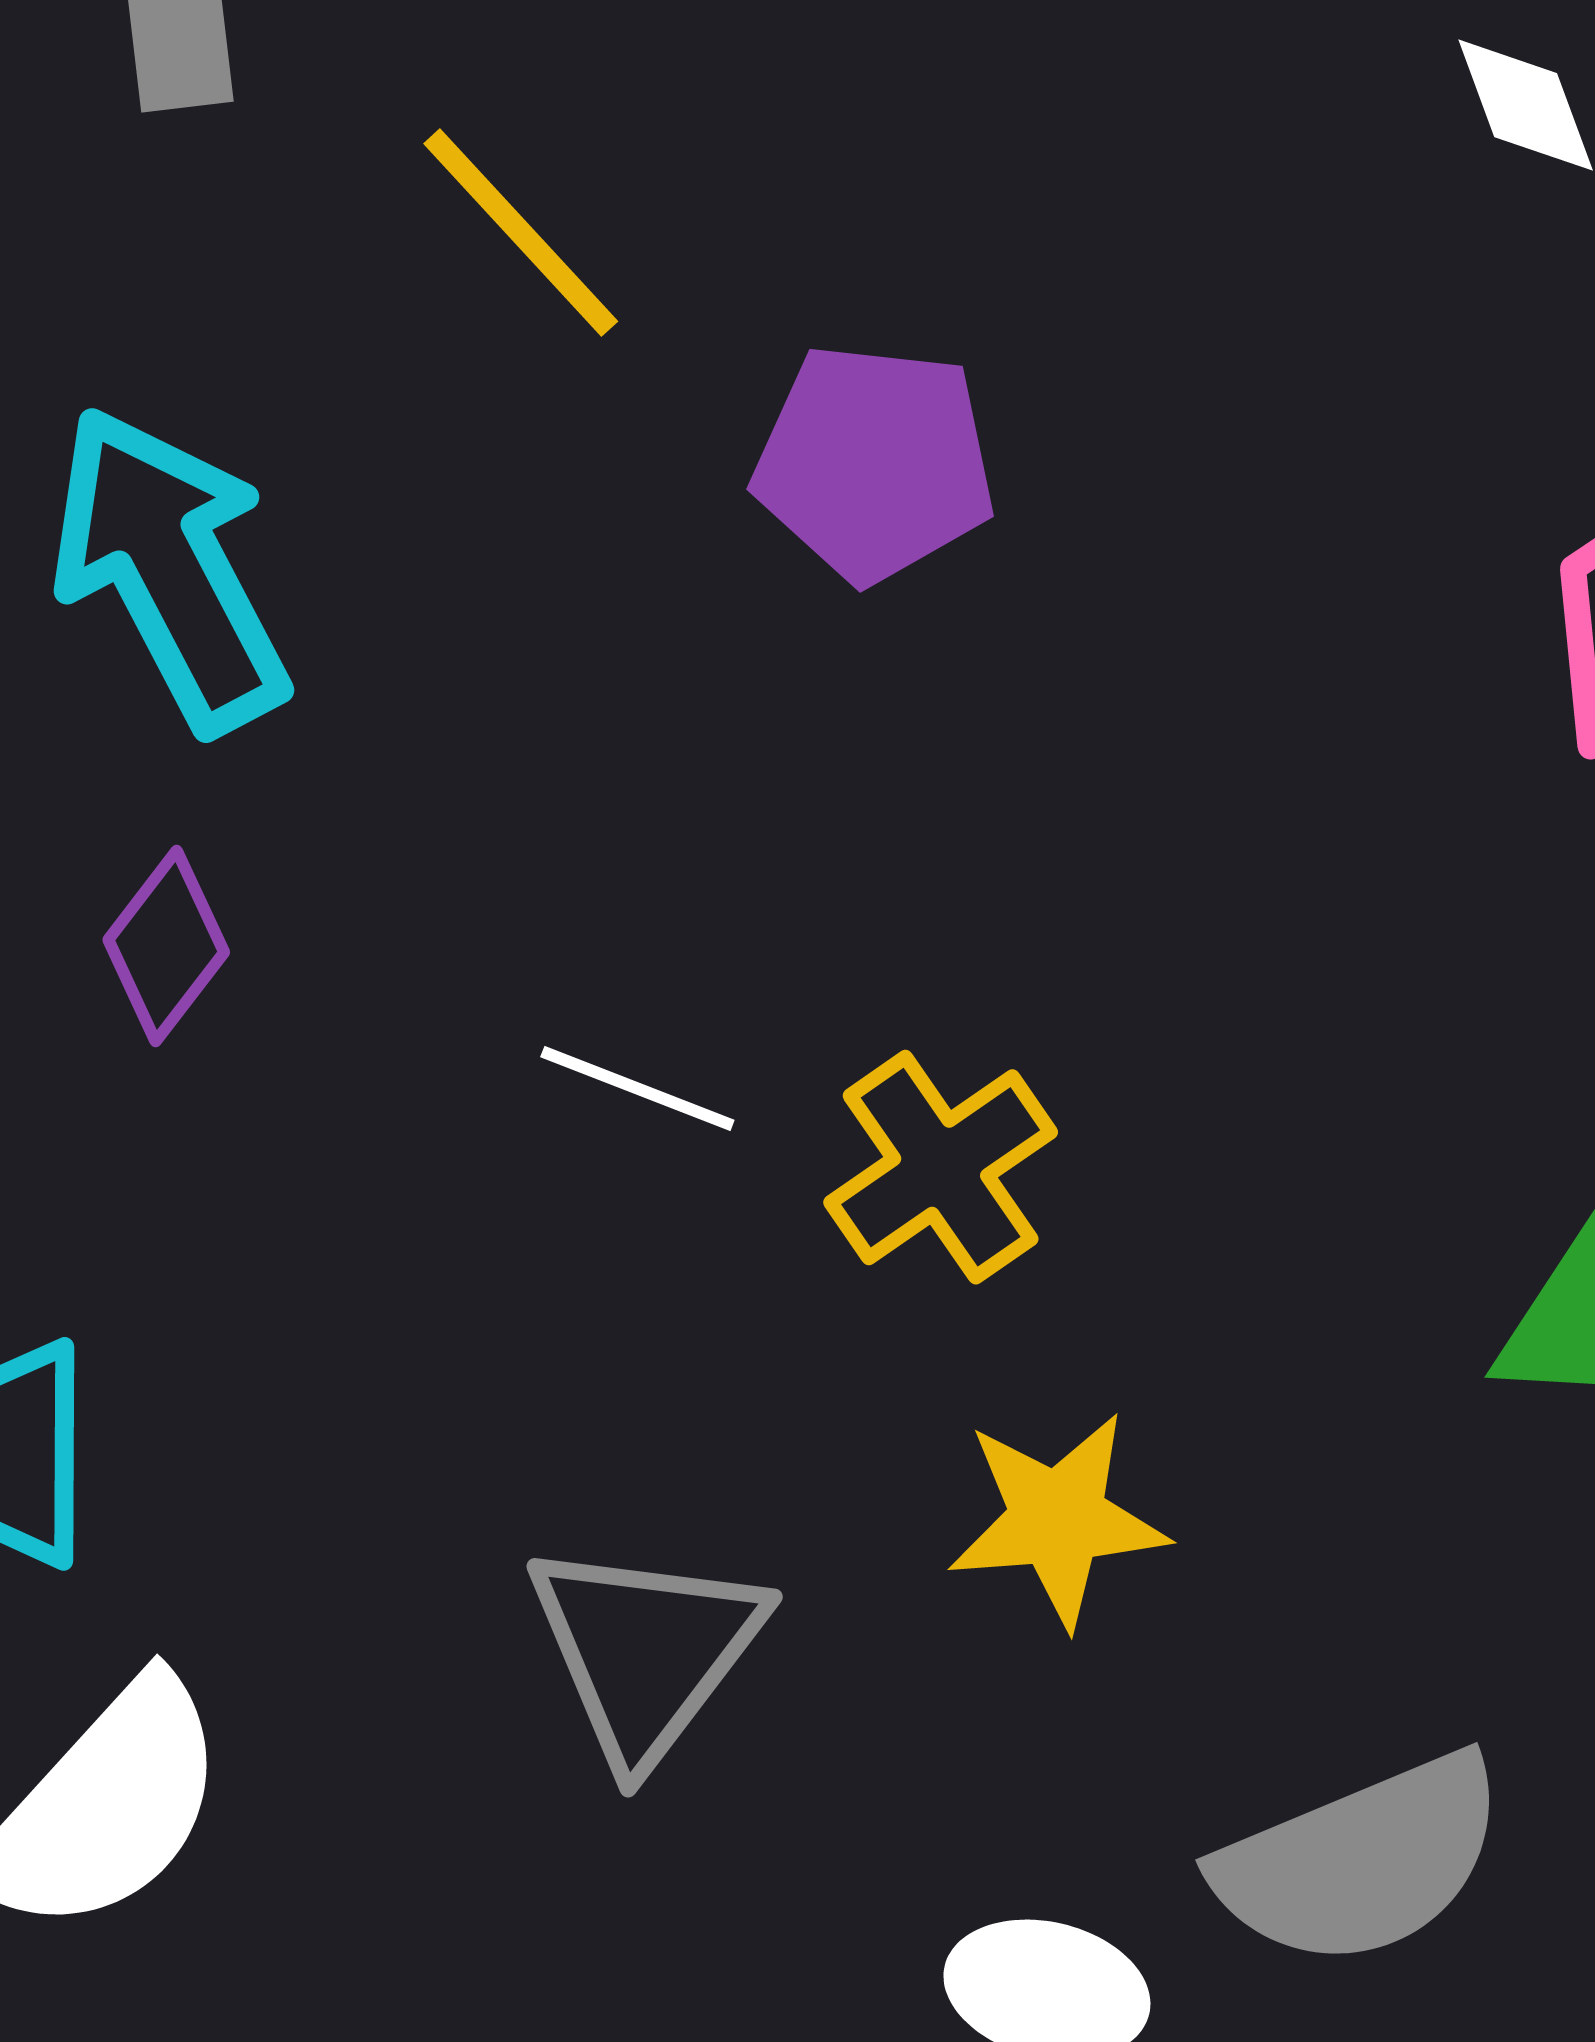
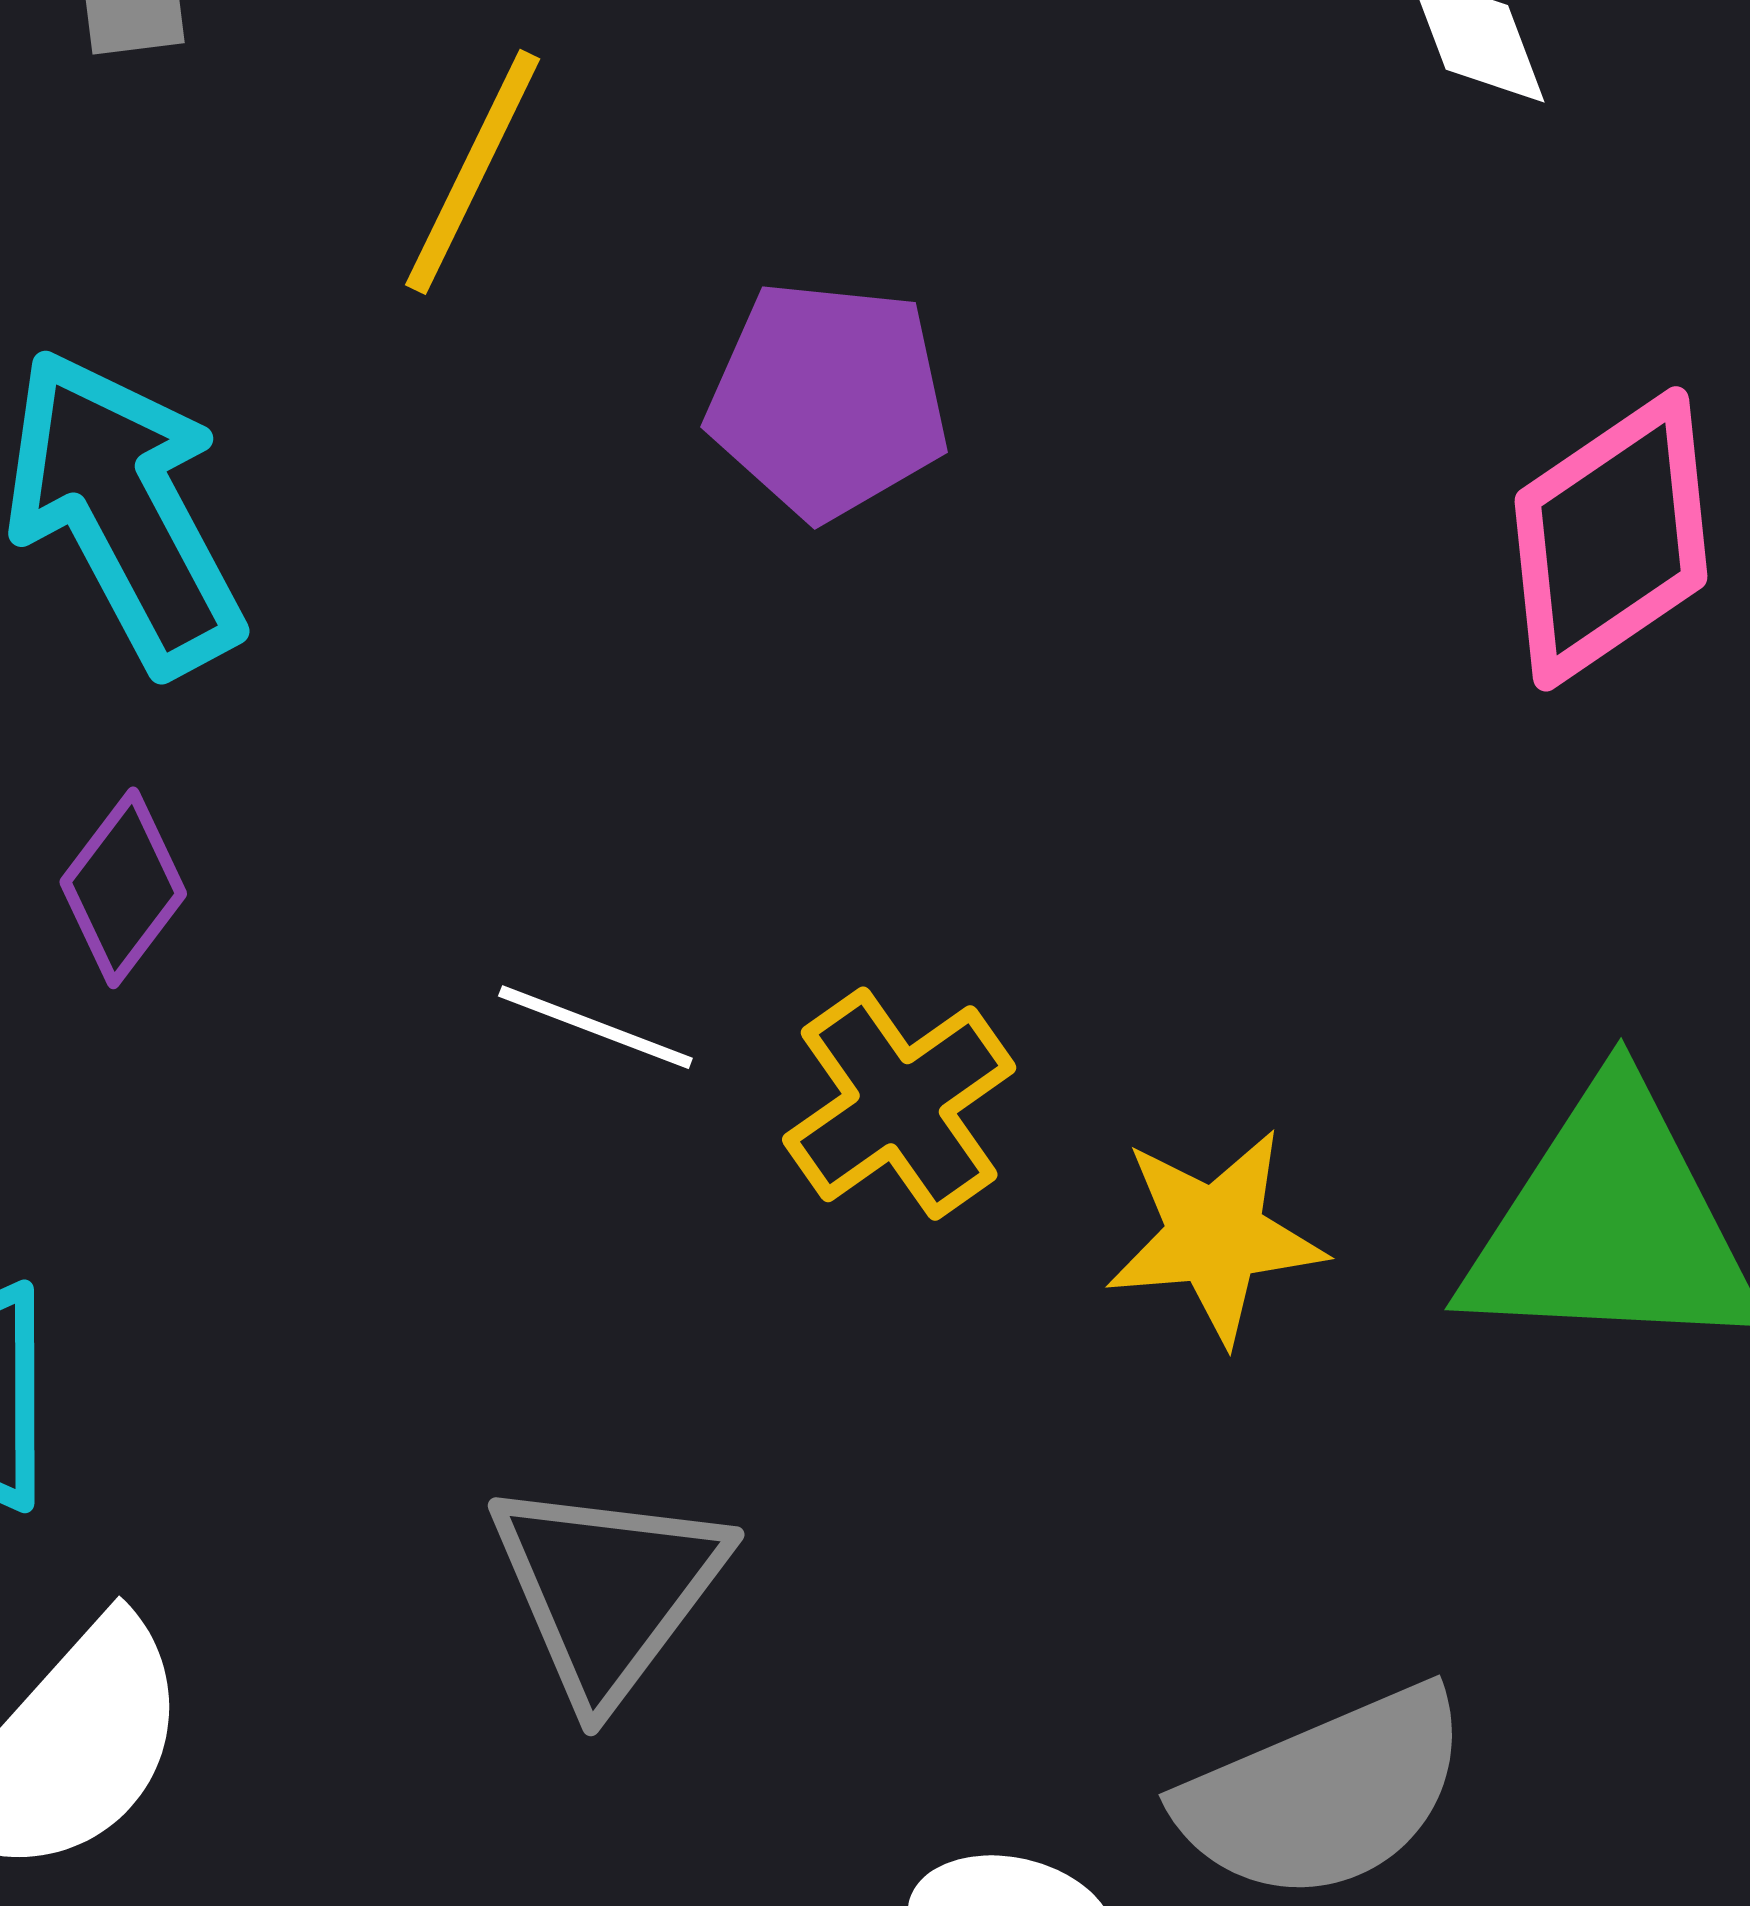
yellow line: (521, 233) -> (473, 172), turned 69
yellow star: (1058, 1519) -> (1215, 1236), moved

